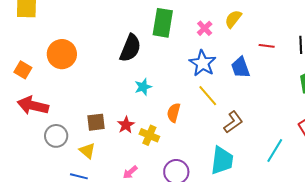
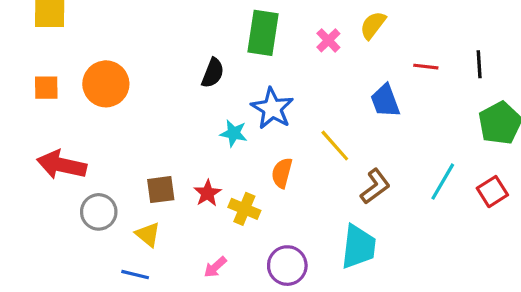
black semicircle: (130, 48) -> (213, 73), size x0.7
blue star: (203, 63) -> (272, 108), moved
orange square: (23, 70) -> (46, 88), moved, turned -30
cyan star: (143, 87) -> (234, 133), turned 30
cyan line: (275, 151) -> (443, 182), moved

